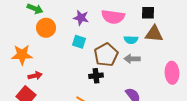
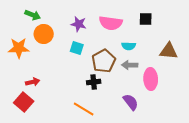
brown triangle: (154, 34) -> (169, 51), moved
orange star: (22, 55) -> (19, 48), moved
pink ellipse: (172, 73) -> (151, 79), moved

